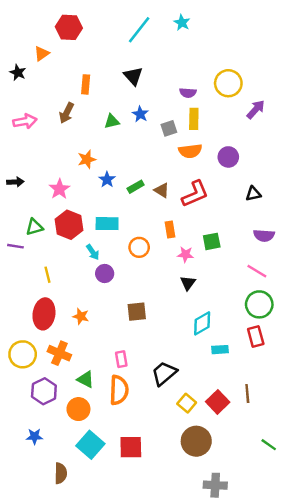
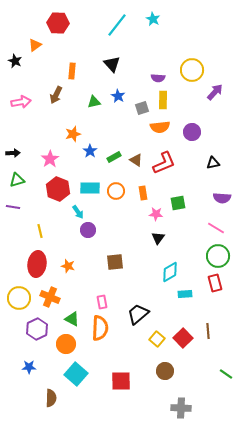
green triangle: (34, 227) -> (17, 180), moved
orange circle: (139, 247) -> (116, 191), moved
brown circle: (196, 441) -> (165, 371), size x0.7
red square: (131, 447) -> (121, 381), moved

